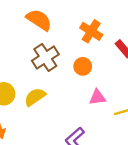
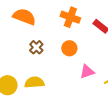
brown cross: (45, 57) -> (36, 47), size x0.6
yellow semicircle: (35, 97) -> (34, 82), turned 42

